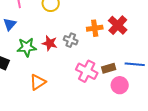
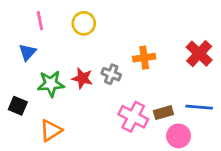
red cross: (118, 25) -> (199, 54), moved
orange triangle: (38, 82) -> (51, 130), moved

